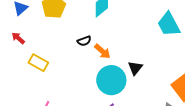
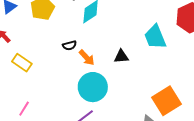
black triangle: (135, 68) -> (121, 56), moved, turned 42

